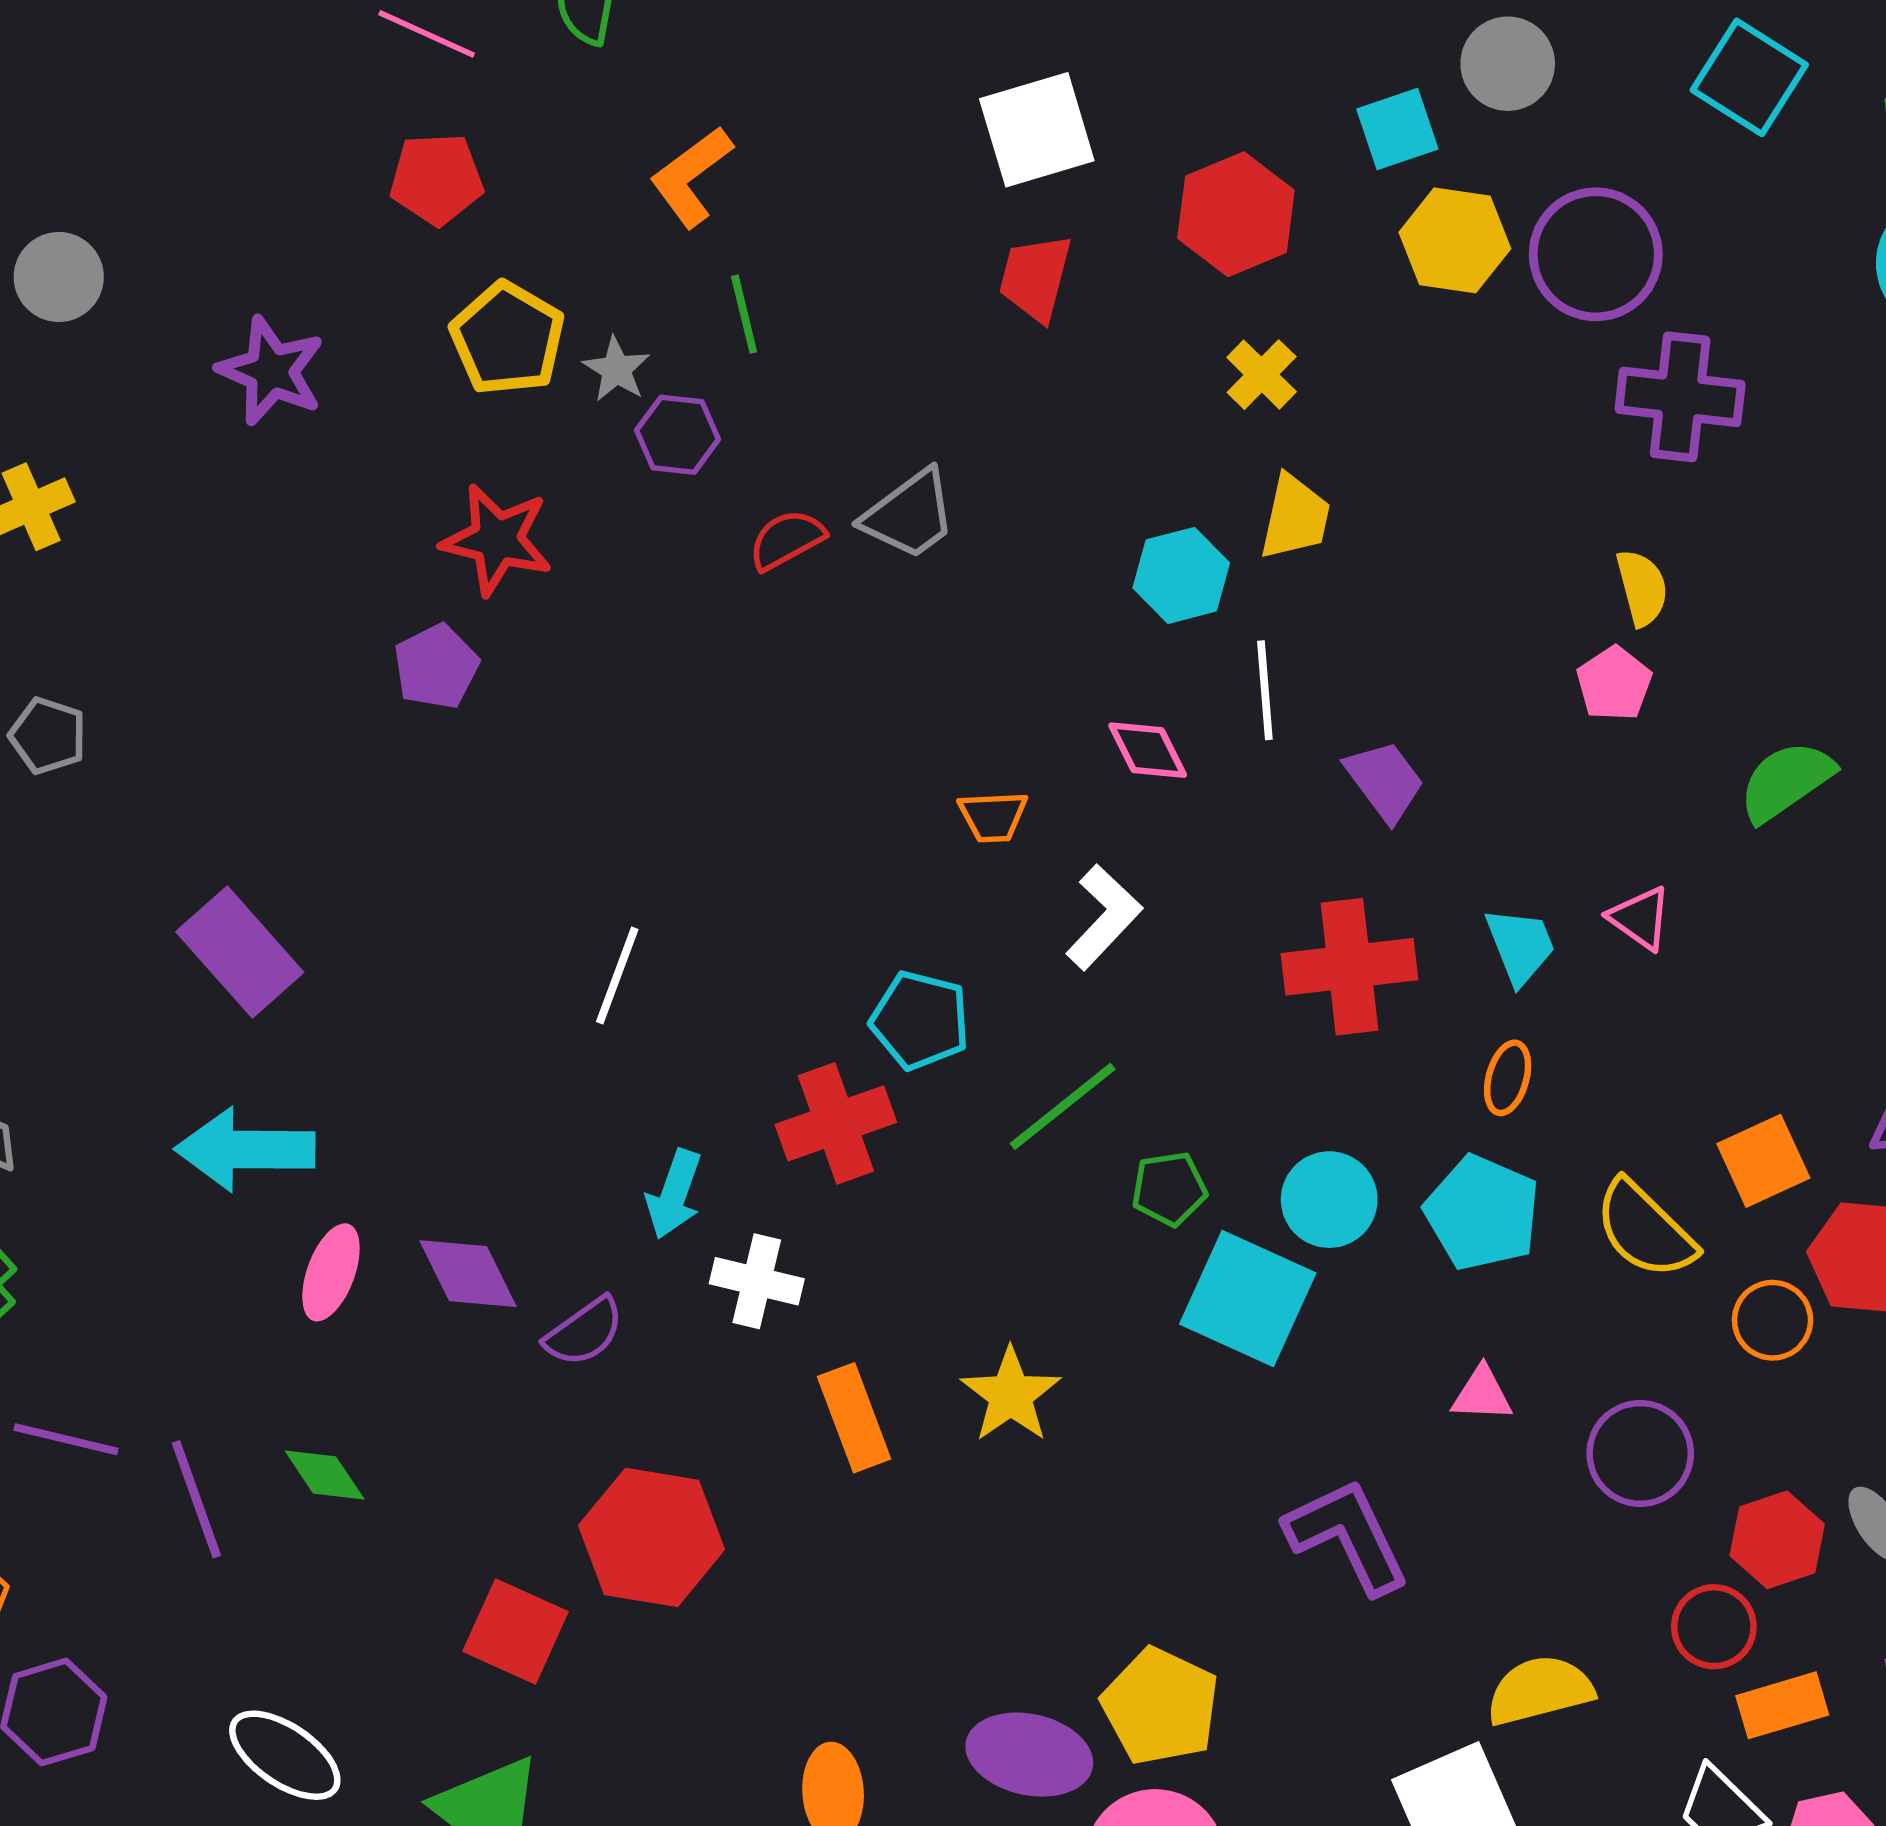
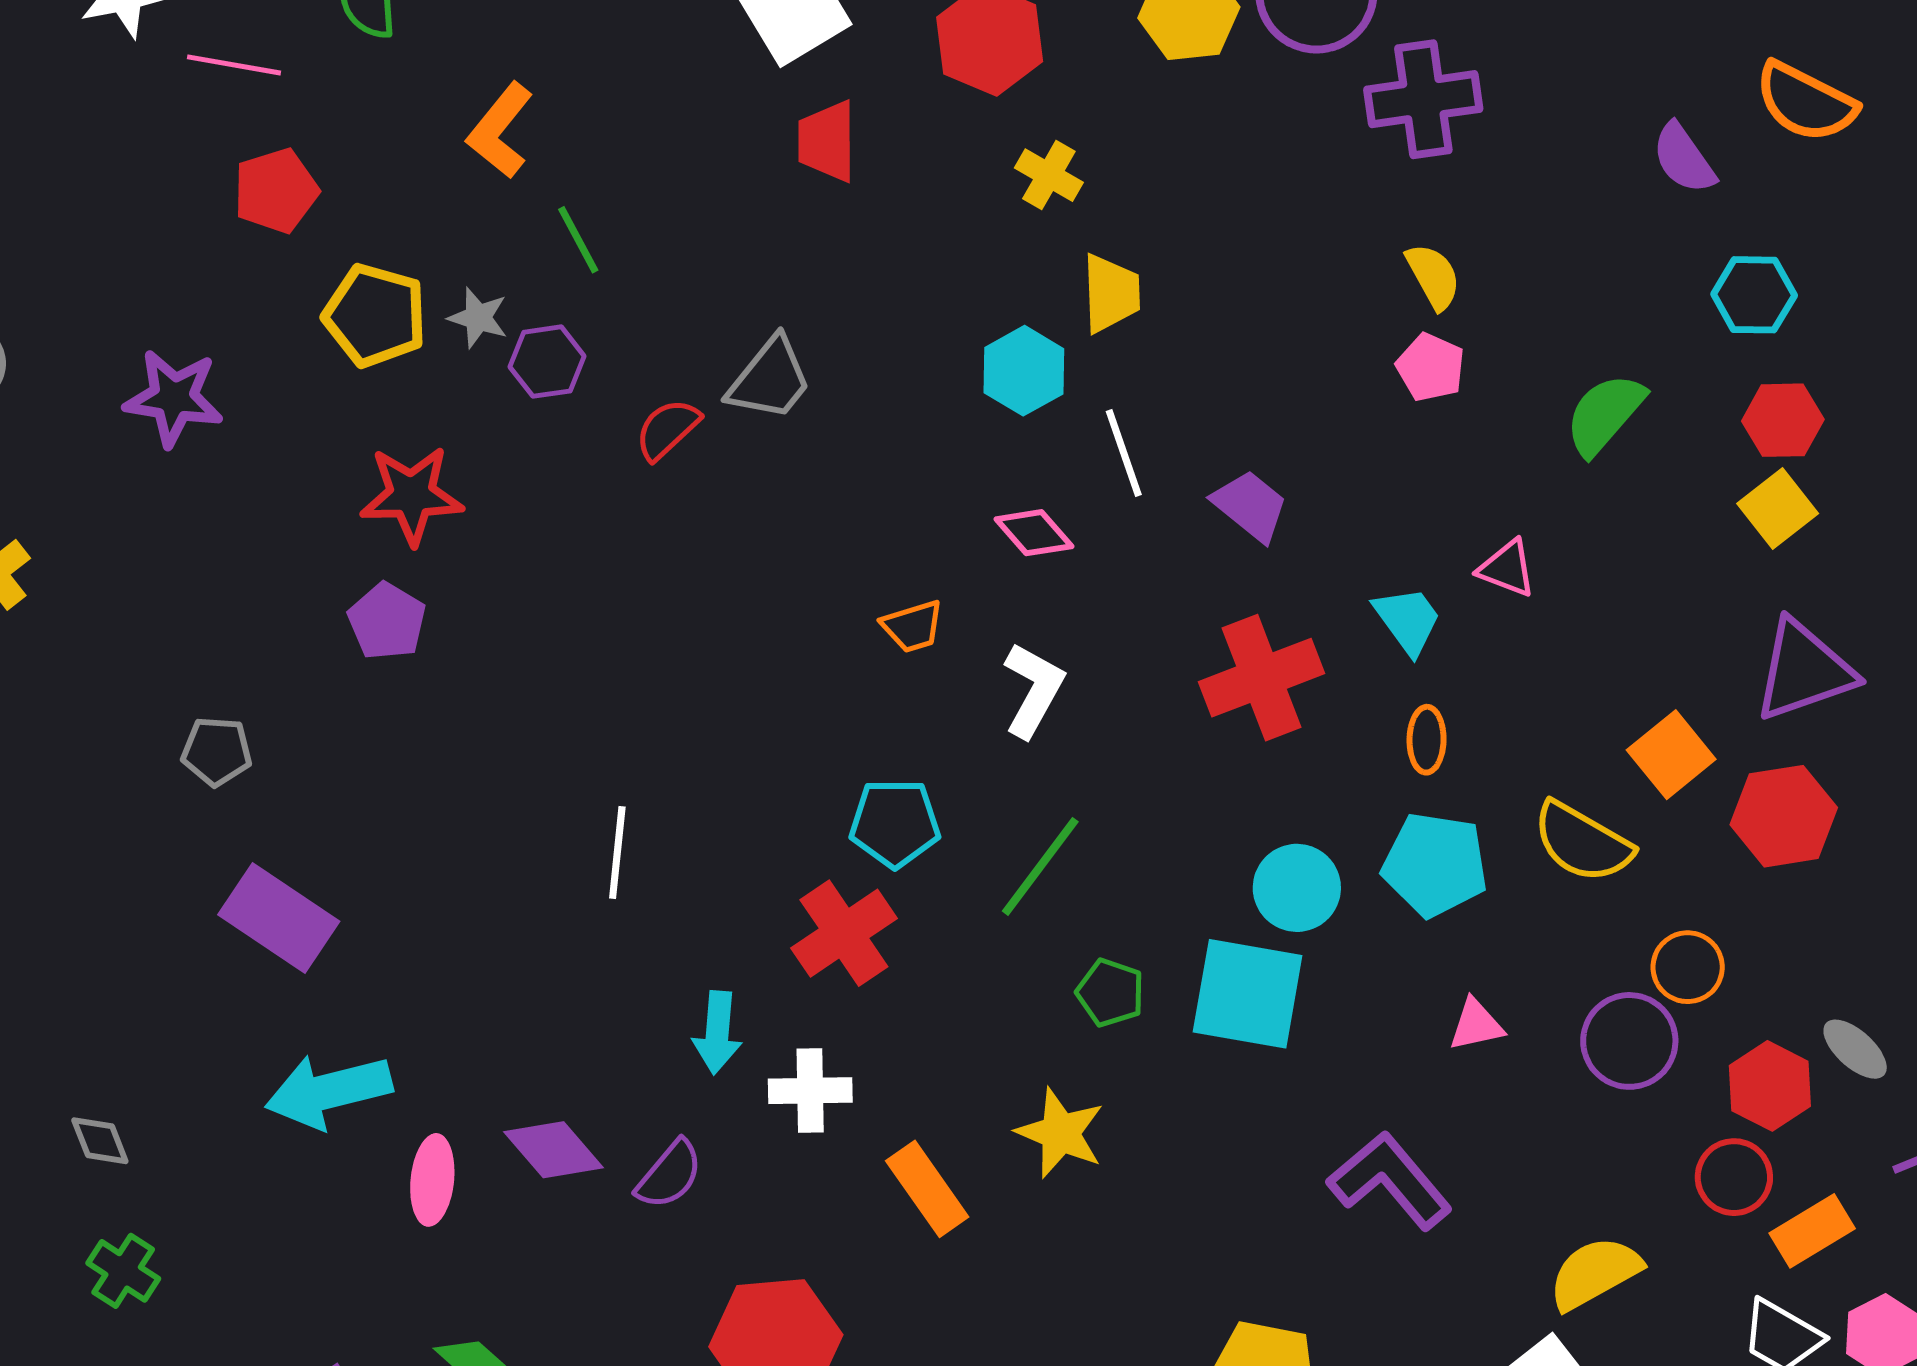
gray pentagon: (48, 736) -> (217, 751), moved
green pentagon: (1169, 1189) -> (1110, 993), moved, turned -30
orange circle: (1773, 1320) -> (1688, 967), moved

